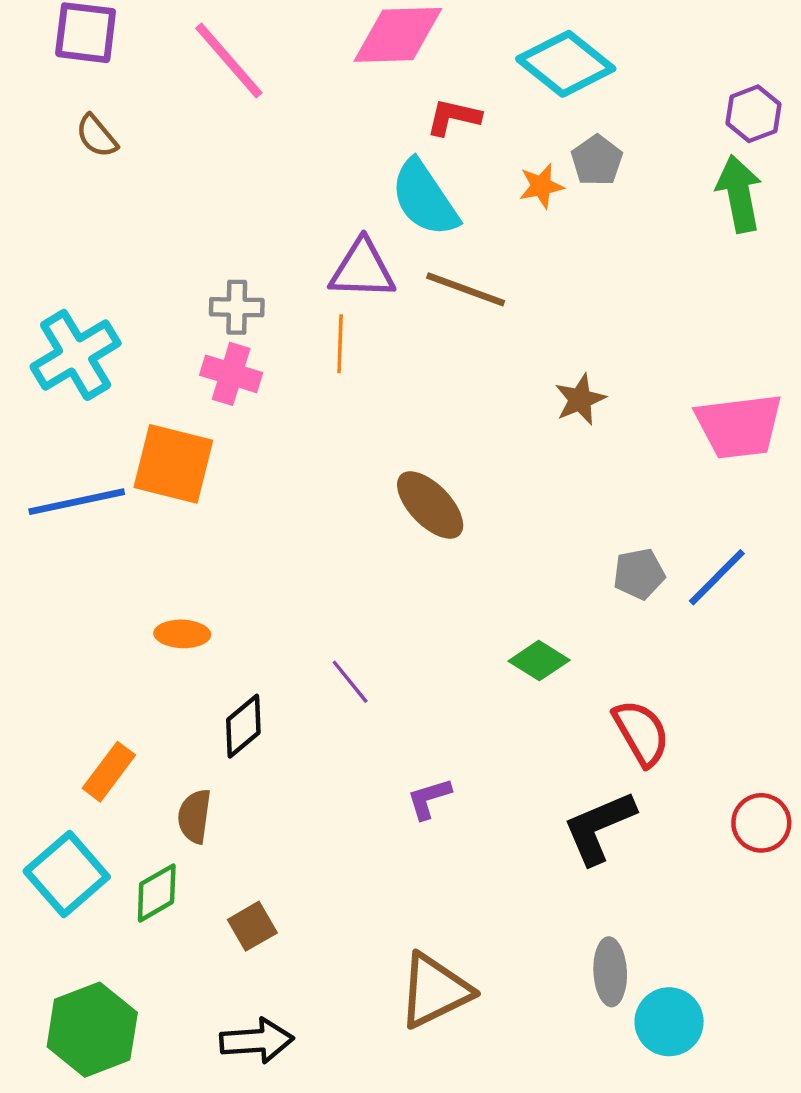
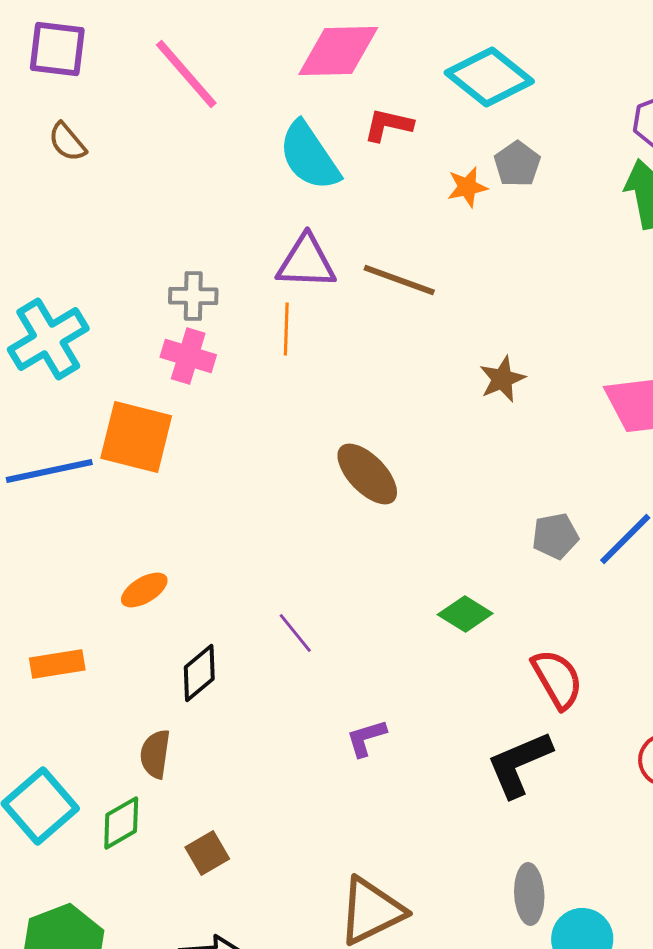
cyan semicircle: (425, 198) -> (309, 156), moved
orange ellipse: (182, 634) -> (144, 590), turned -33
orange rectangle: (109, 772) -> (57, 664), moved, turned 44

